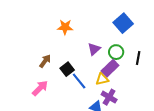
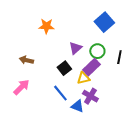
brown arrow: (45, 61) -> (26, 60), turned -112
black square: (67, 69) -> (64, 68), moved
blue line: (79, 81) -> (60, 93), moved

